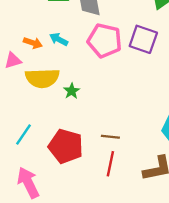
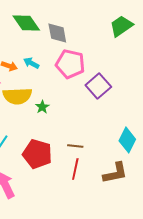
purple square: (143, 39) -> (98, 86), moved, turned 30

